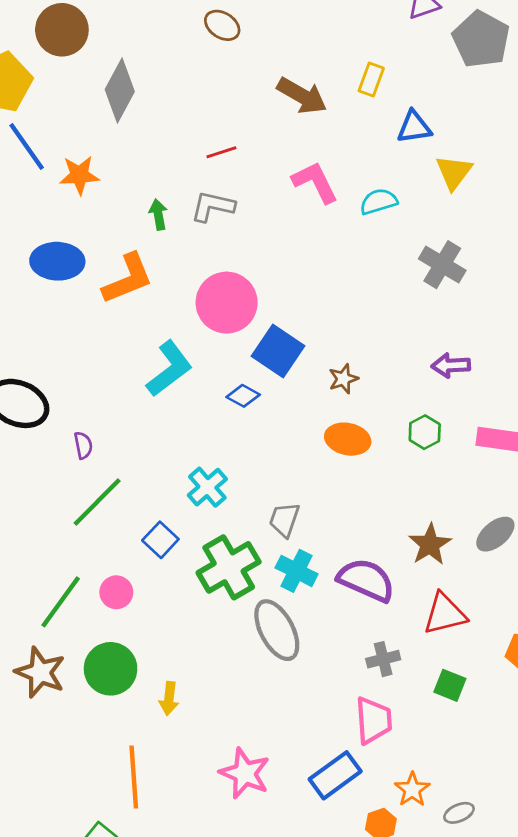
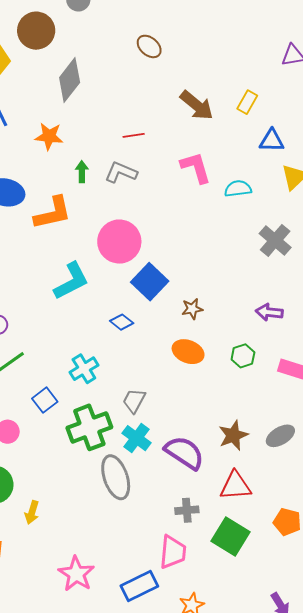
orange star: (79, 175) -> (49, 136), moved
blue diamond: (243, 396) -> (122, 322), moved
green square: (450, 685) -> (231, 537), size x1.6

